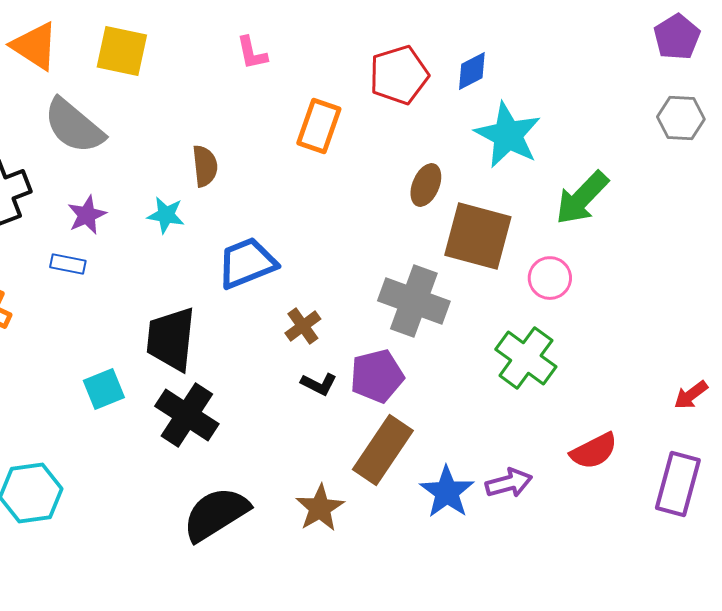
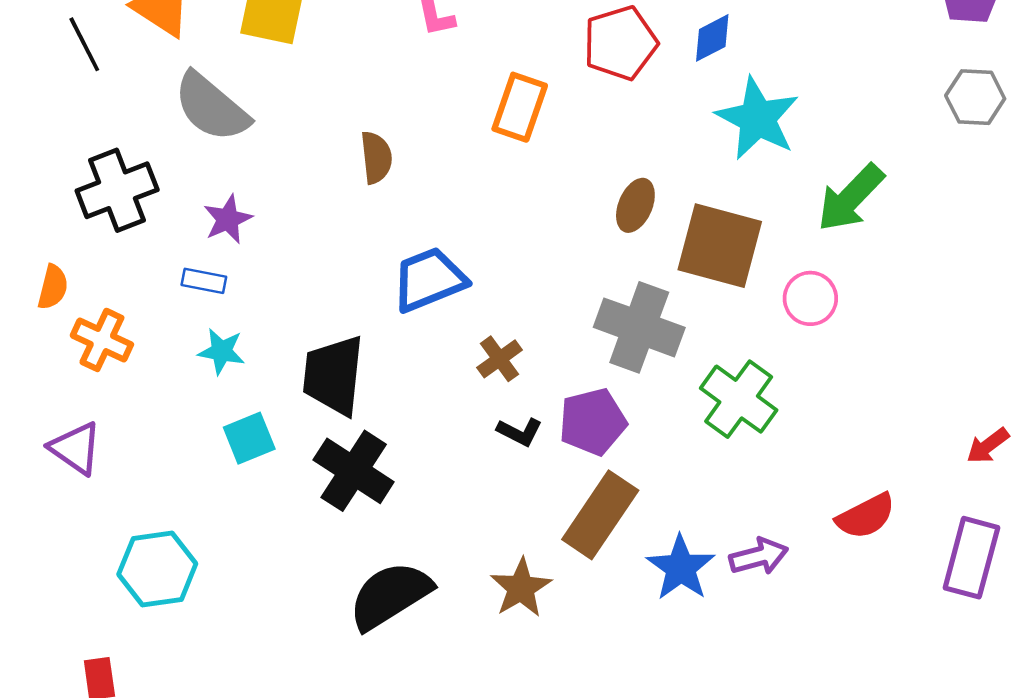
brown ellipse: (426, 185) -> (635, 205), moved
cyan star: (166, 215) -> (221, 351), moved
green cross: (526, 358) -> (739, 399), moved

